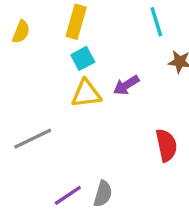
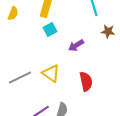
yellow triangle: (86, 94) -> (51, 73), moved, turned 42
red semicircle: (166, 145) -> (86, 81), moved

